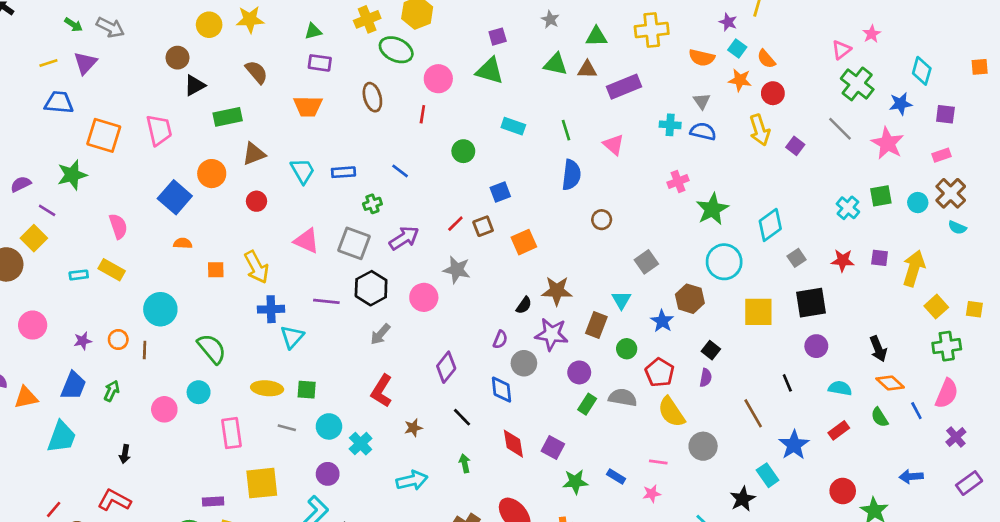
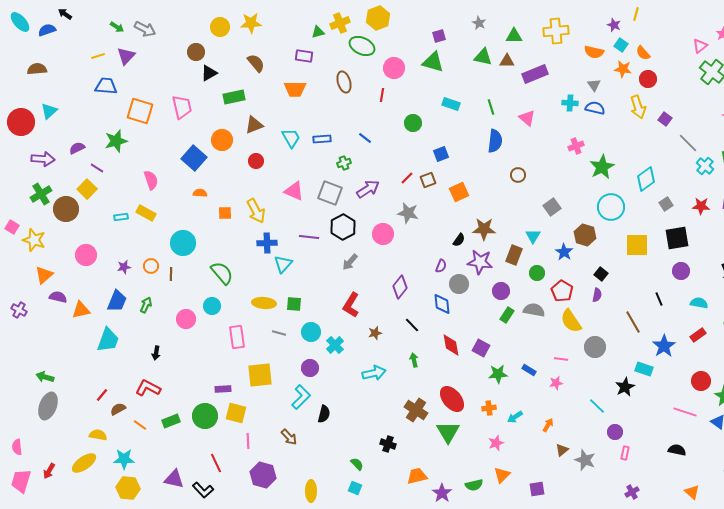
green triangle: (313, 31) -> (318, 32), moved
gray line: (840, 129) -> (688, 143), moved
cyan rectangle: (768, 475) -> (644, 369), turned -36

